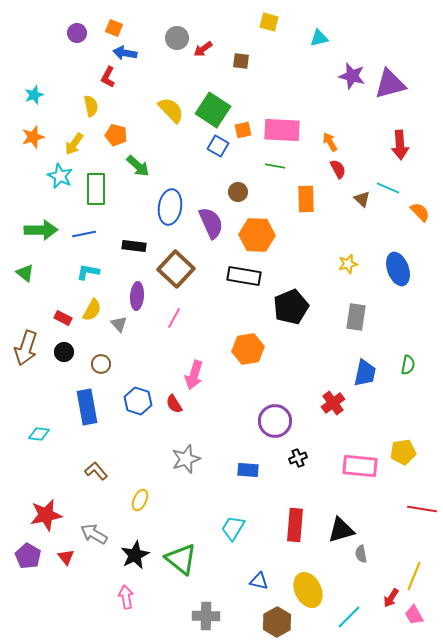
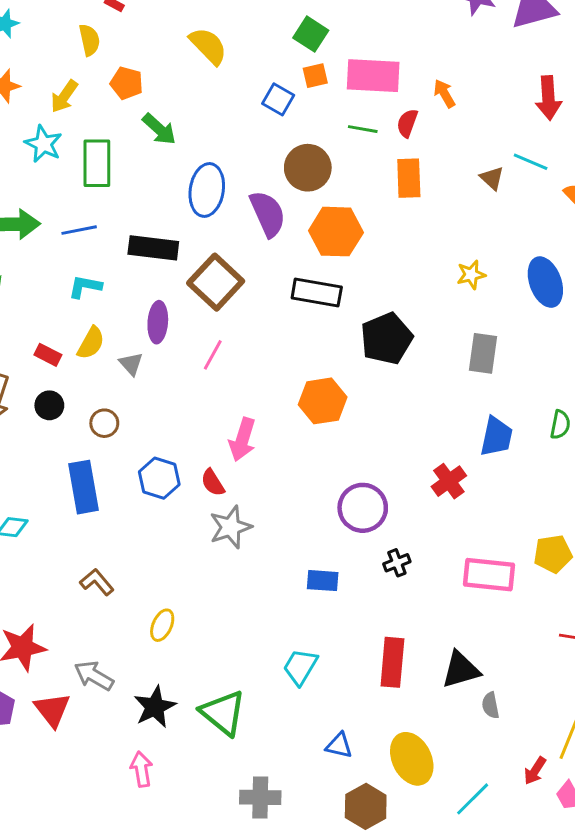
green square: (213, 110) -> (311, 34), moved, size x0.7
red semicircle: (338, 169) -> (407, 123), moved, turned -132
brown circle: (238, 192) -> (308, 168), size x1.6
black rectangle: (134, 246) -> (153, 248), size x1.4
gray star: (186, 459) -> (231, 527), moved
red triangle: (66, 557) -> (52, 710), size x1.5

